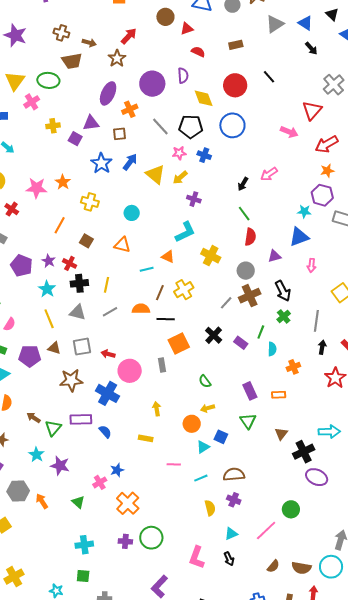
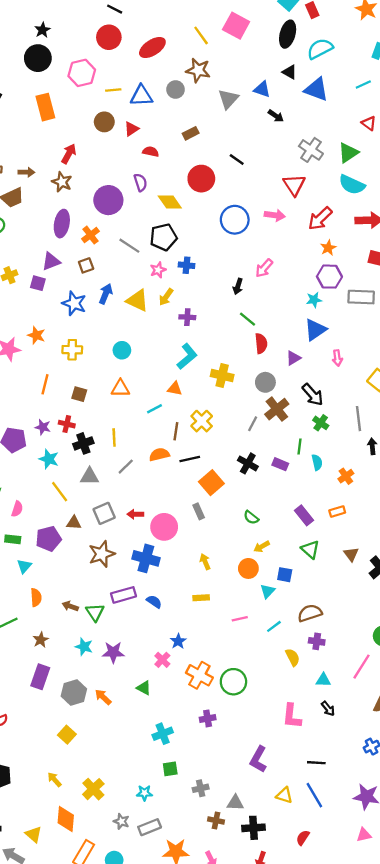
blue circle: (232, 125) -> (235, 220), moved
cyan triangle: (231, 534) -> (323, 680), turned 40
green circle: (151, 538) -> (233, 682), moved

